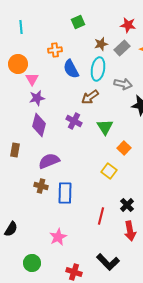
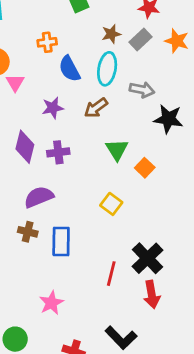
purple star: (37, 98) -> (53, 108), moved
purple cross: (74, 121) -> (58, 152), moved, turned -35
orange square: (124, 148) -> (145, 168), moved
yellow square: (109, 171) -> (111, 204), moved
black cross: (127, 205) -> (147, 258), size x1.6

